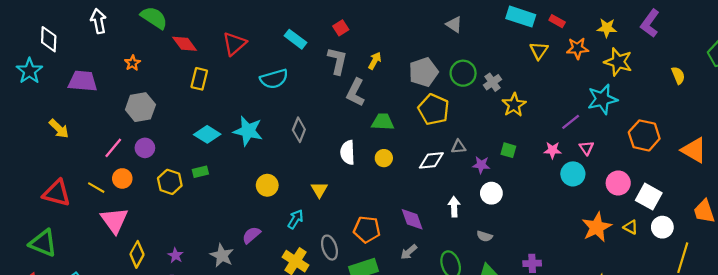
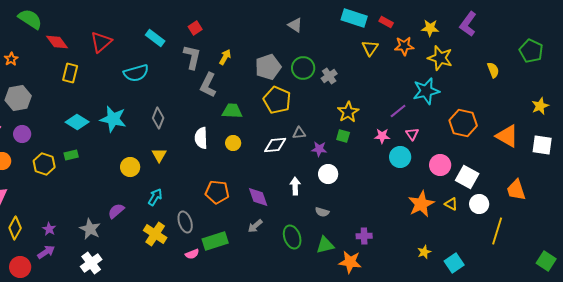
yellow star: (514, 105) -> (348, 112), moved
yellow triangle: (319, 190) -> (159, 155), moved
orange pentagon: (367, 229) -> (217, 192), moved

